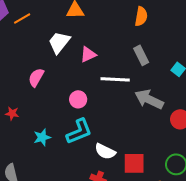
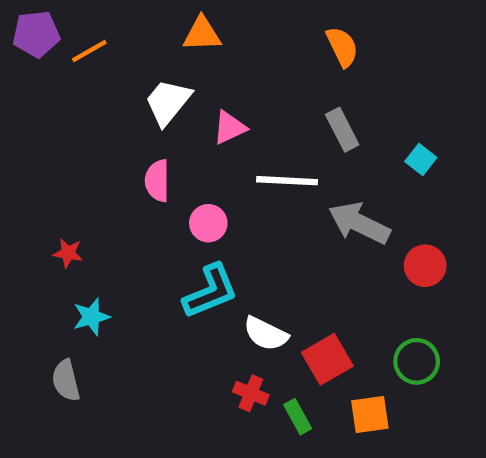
orange semicircle: (141, 16) -> (342, 47), turned -36
pink semicircle: (36, 77) -> (157, 181), moved, turned -30
cyan star: (42, 137) -> (91, 317), moved
red square: (134, 163) -> (327, 359), turned -30

